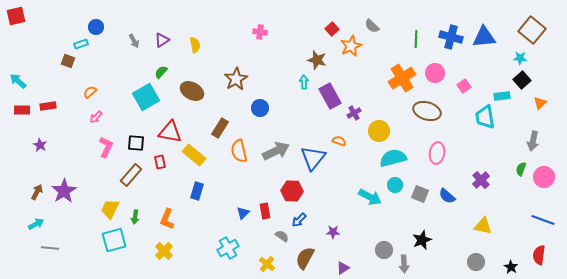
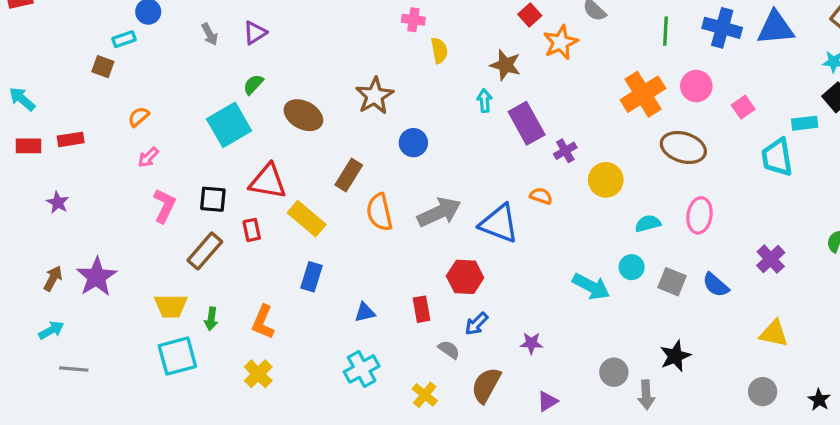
yellow semicircle: (195, 45) -> (439, 50), moved
blue triangle: (313, 158) -> (499, 223), turned -48
cyan semicircle: (393, 158) -> (648, 223), moved, size x0.6
yellow trapezoid: (110, 209) -> (171, 306), turned -115
blue triangle: (243, 213) -> (365, 312), moved, turned 32

